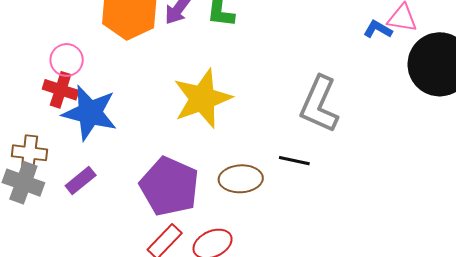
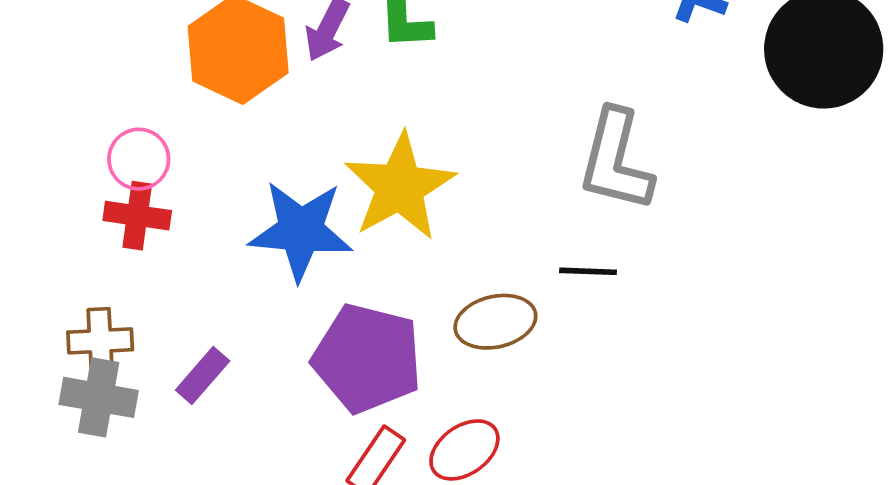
blue star: (90, 113) -> (301, 230), moved

